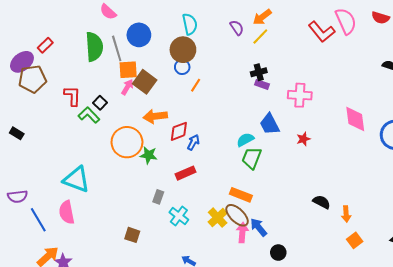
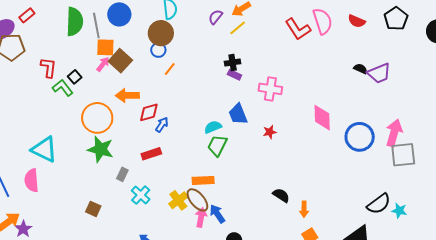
purple semicircle: (237, 28) -> (215, 17), turned -112
green star: (149, 155) -> (100, 149), moved, size x1.5
orange rectangle: (241, 195) -> (203, 180), turned -30

